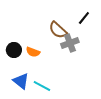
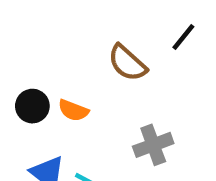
gray cross: (70, 43) -> (153, 145), moved

